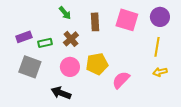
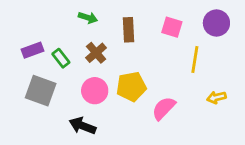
green arrow: (65, 13) -> (88, 18), turned -32
pink square: (127, 20) -> (172, 27), size x0.7
green rectangle: (45, 43) -> (61, 58), turned 64
yellow line: (157, 47) -> (195, 60), moved

